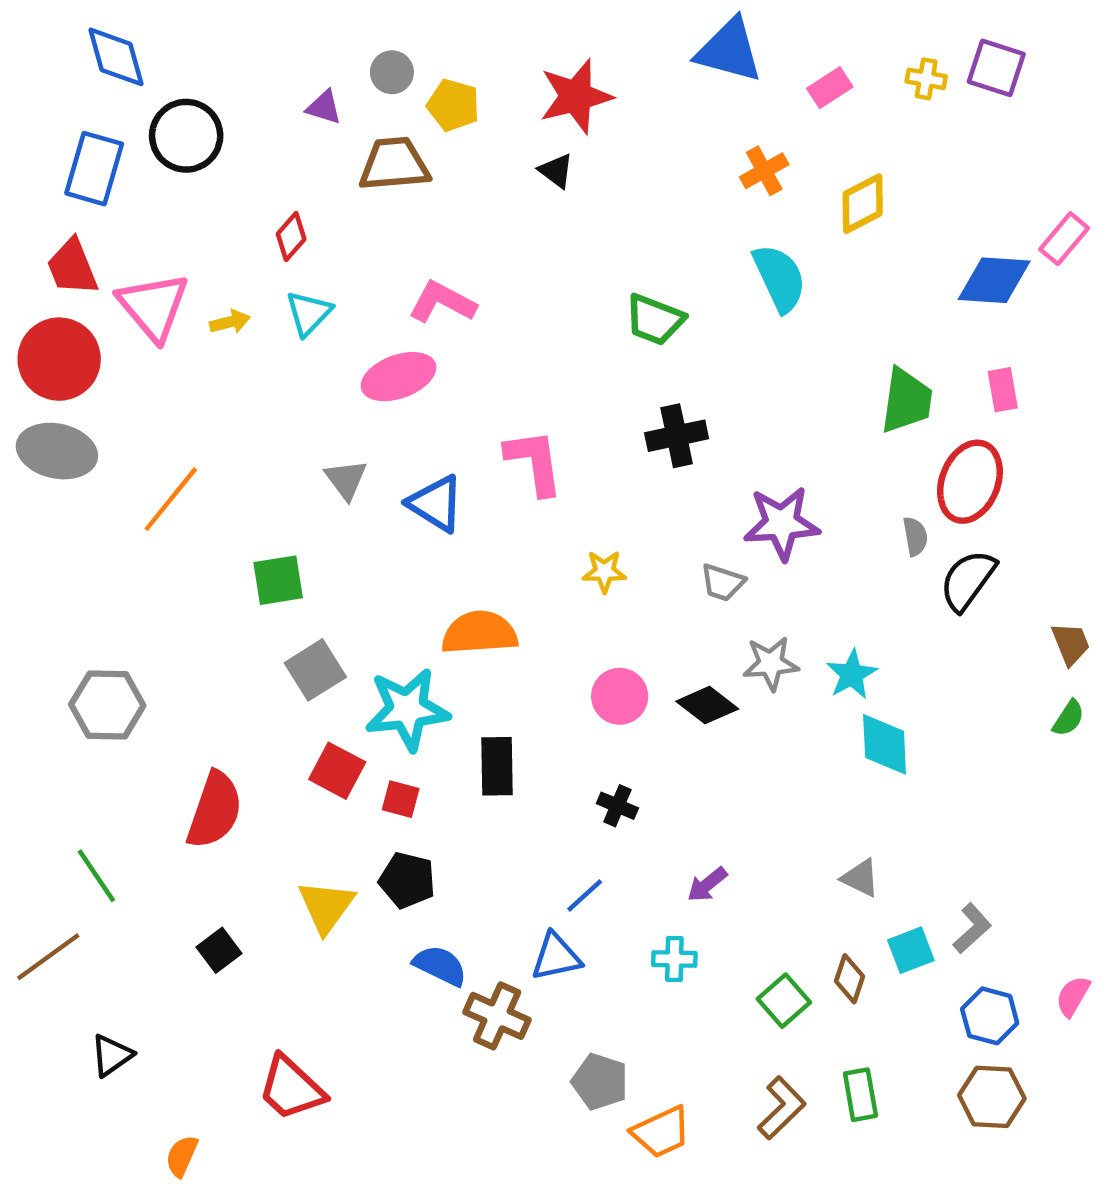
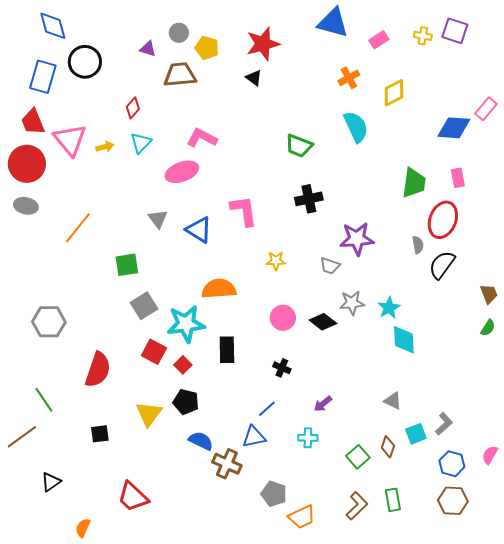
gray ellipse: (57, 451) -> (26, 206), size x0.7
red square: (401, 799) -> (183, 365), turned 30
black square: (219, 950) -> (100, 434), turned 30

